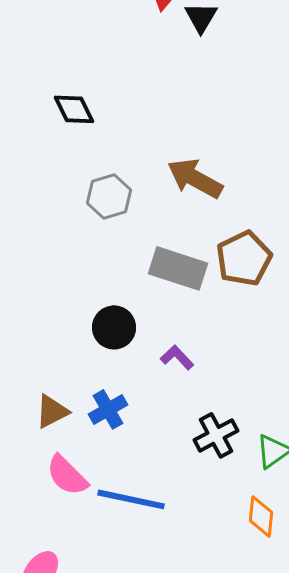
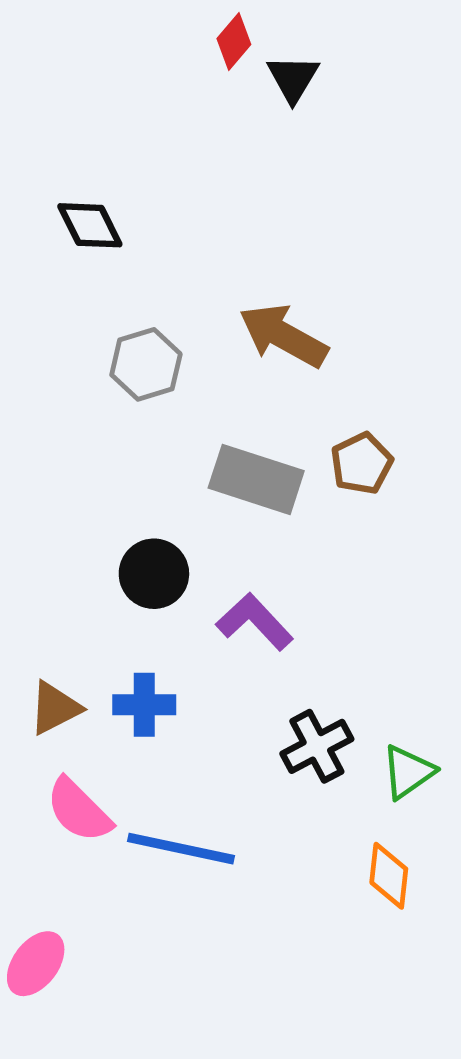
brown pentagon: (244, 258) -> (362, 463), size x0.7
purple L-shape: (177, 357) -> (255, 622), size x1.4
blue cross: (108, 409) -> (144, 705), turned 30

